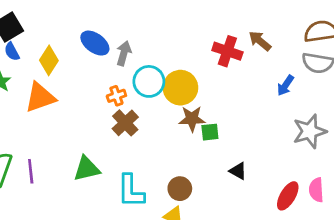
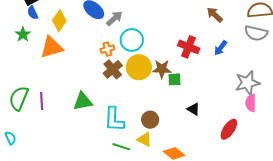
red cross: (227, 51) -> (189, 47), moved
gray arrow: (124, 53) -> (114, 18), turned 30
blue arrow: (285, 85) -> (221, 48), moved
yellow circle: (180, 88) -> (139, 67), moved
pink semicircle: (316, 190) -> (251, 103), moved

